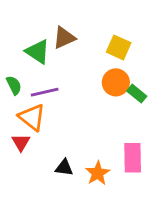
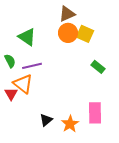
brown triangle: (64, 38) -> (67, 14), moved
orange circle: (116, 82) -> (68, 33), moved
red triangle: (21, 142) -> (11, 94), moved
black triangle: (64, 168) -> (46, 120), turned -48

